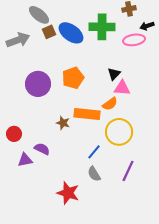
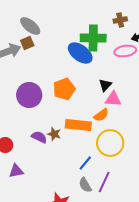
brown square: (49, 32) -> (27, 43), moved
blue ellipse: (71, 33) -> (80, 53), moved
purple semicircle: (42, 149) -> (39, 137), moved
purple line: (128, 171) -> (104, 182), moved

